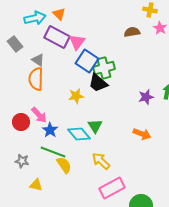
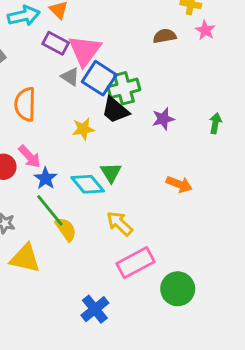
purple rectangle: (57, 37) -> (56, 43), size x0.7
pink triangle: (77, 42) -> (85, 51), size x1.4
gray triangle: (38, 60) -> (70, 77), moved
purple star: (146, 97) -> (163, 119), moved
green line: (53, 152) -> (50, 210), turned 30
yellow triangle: (36, 185) -> (25, 258), size x1.6

